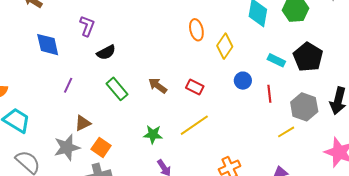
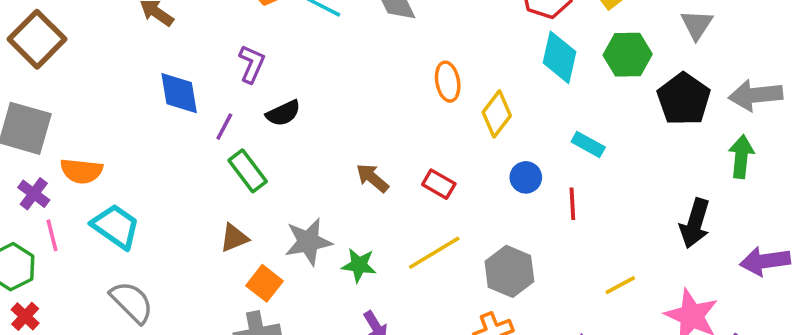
black pentagon: (308, 57) -> (684, 99), moved
purple line: (68, 85) -> (224, 127), moved
green rectangle: (117, 89) -> (248, 171), moved
gray hexagon: (304, 107) -> (509, 271), moved
yellow line: (286, 132) -> (620, 285), moved
gray star: (67, 147) -> (308, 242), moved

